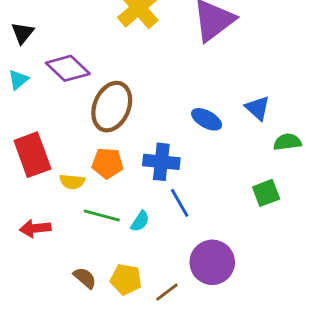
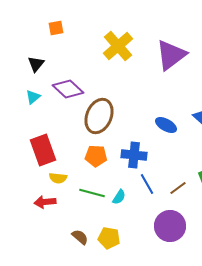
yellow semicircle: (72, 182) -> (58, 178), moved
brown line: (167, 292) -> (178, 188), moved

